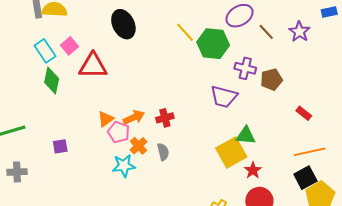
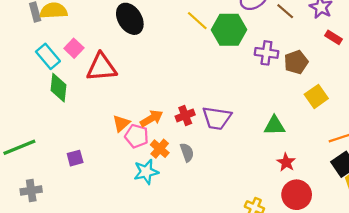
purple trapezoid: (224, 97) -> (217, 118), moved
red rectangle: (304, 113) -> (334, 37), moved
yellow square: (231, 152) -> (316, 96), moved, size x0.7

